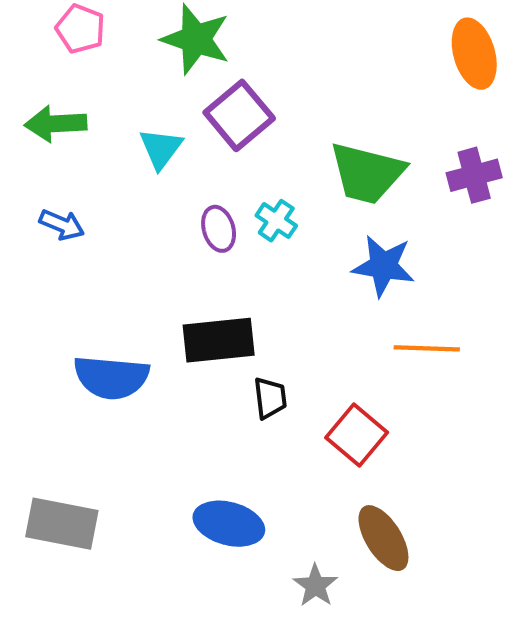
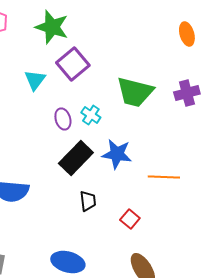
orange ellipse: (474, 54) -> (187, 34), size x0.7
blue star: (383, 266) -> (117, 154), moved
black rectangle: (219, 340) -> (76, 158), moved, turned -40
red square: (357, 435) -> (130, 219), size x0.7

